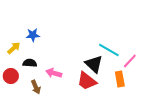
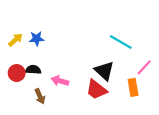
yellow arrow: (14, 48) -> (16, 40), moved
cyan line: (109, 50) -> (121, 42), moved
red circle: (11, 76) -> (17, 73), moved

